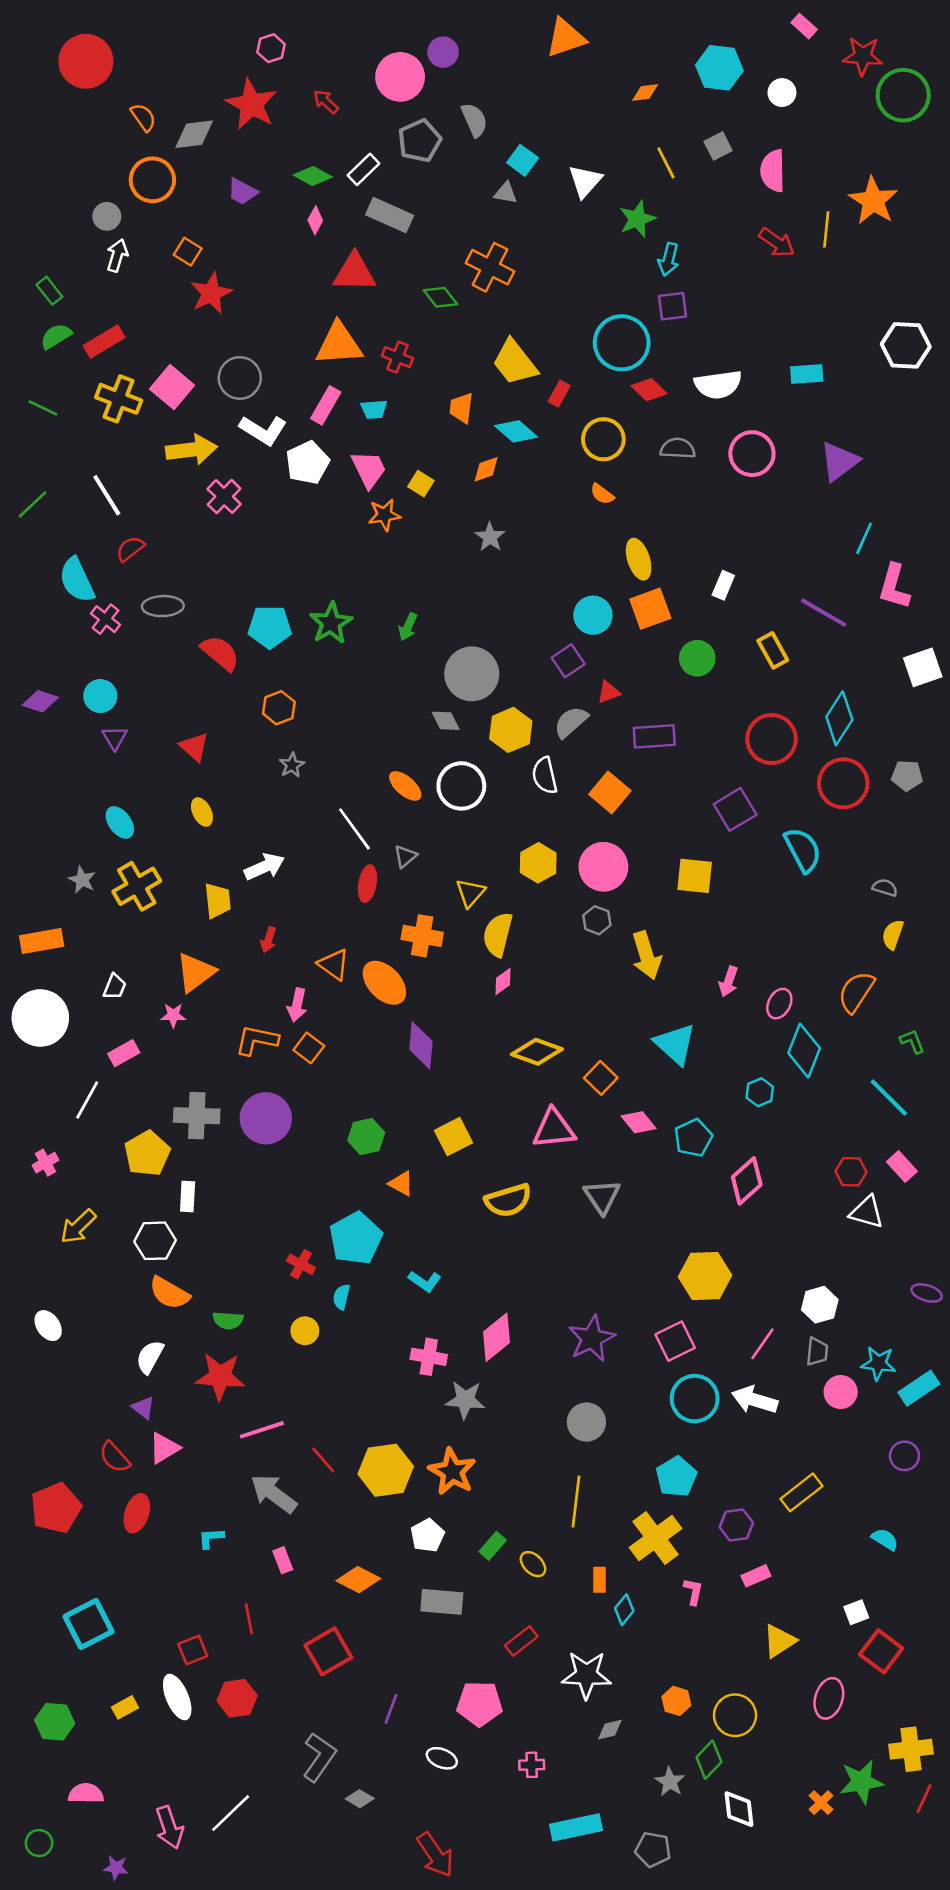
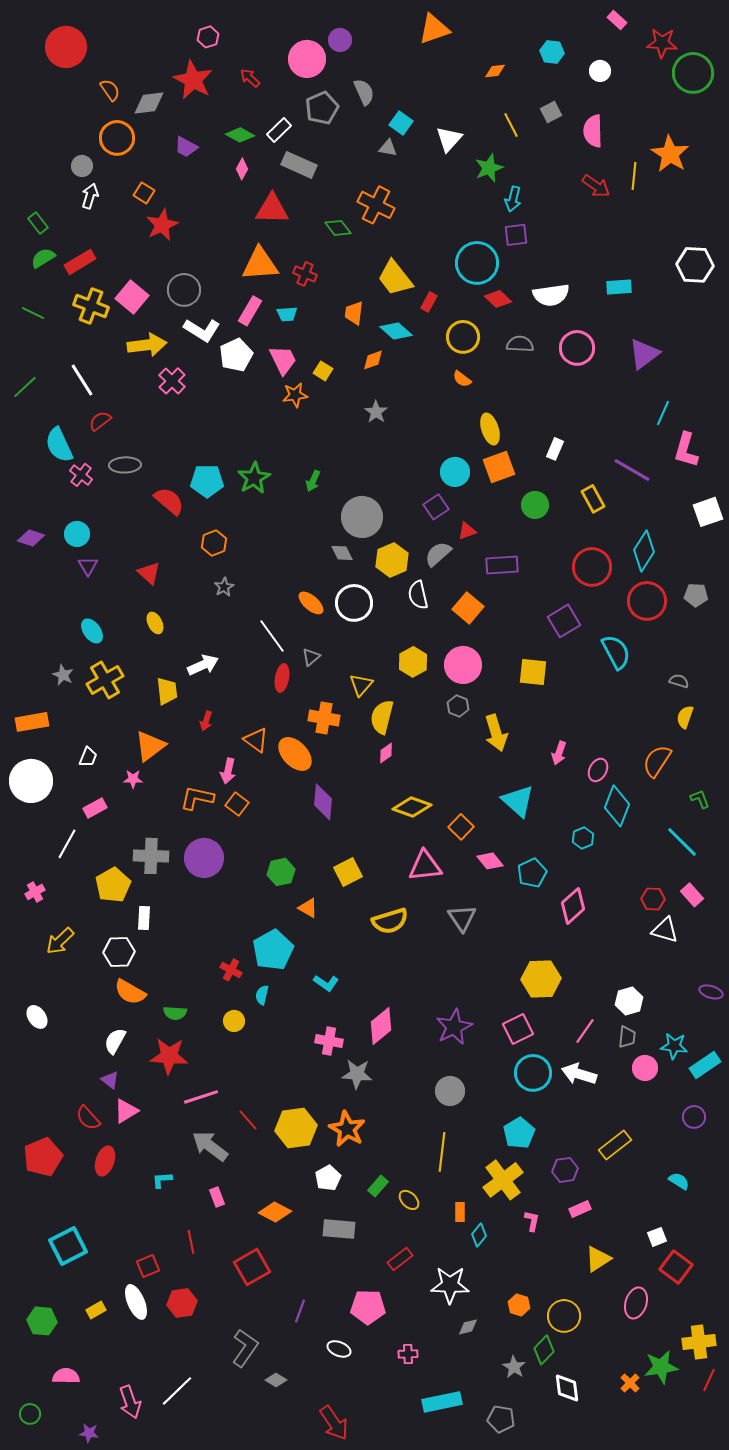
cyan hexagon: (719, 68) -> (552, 52), size x0.7

